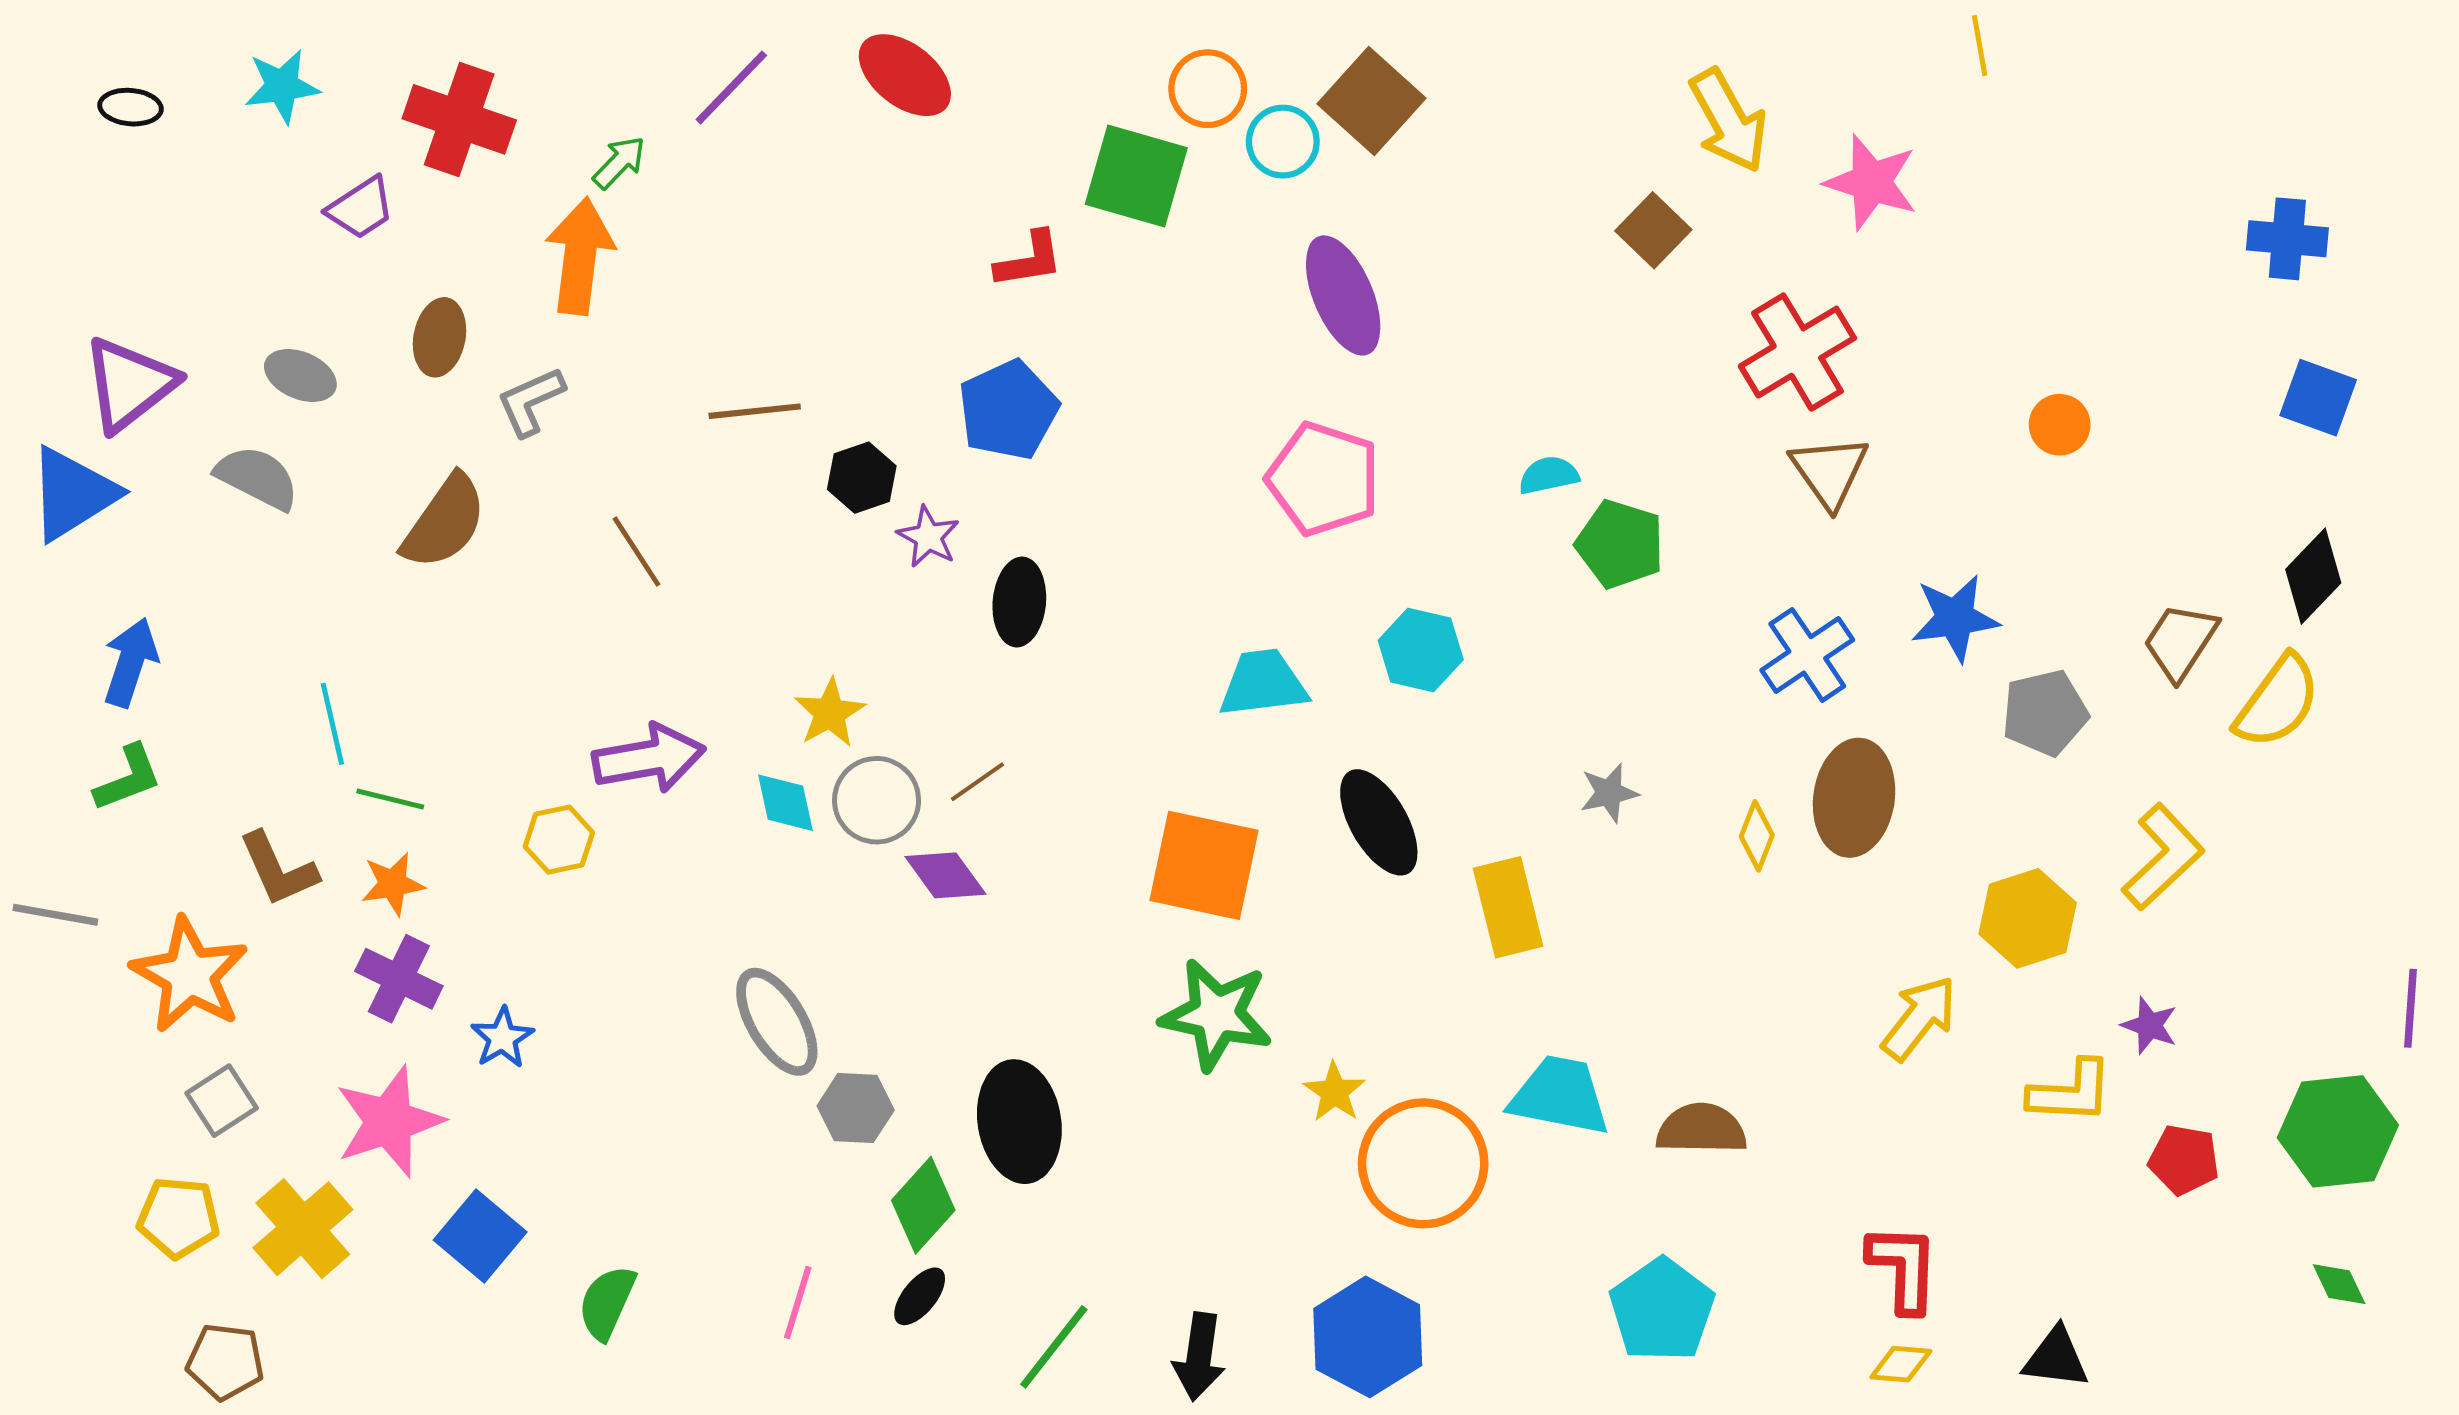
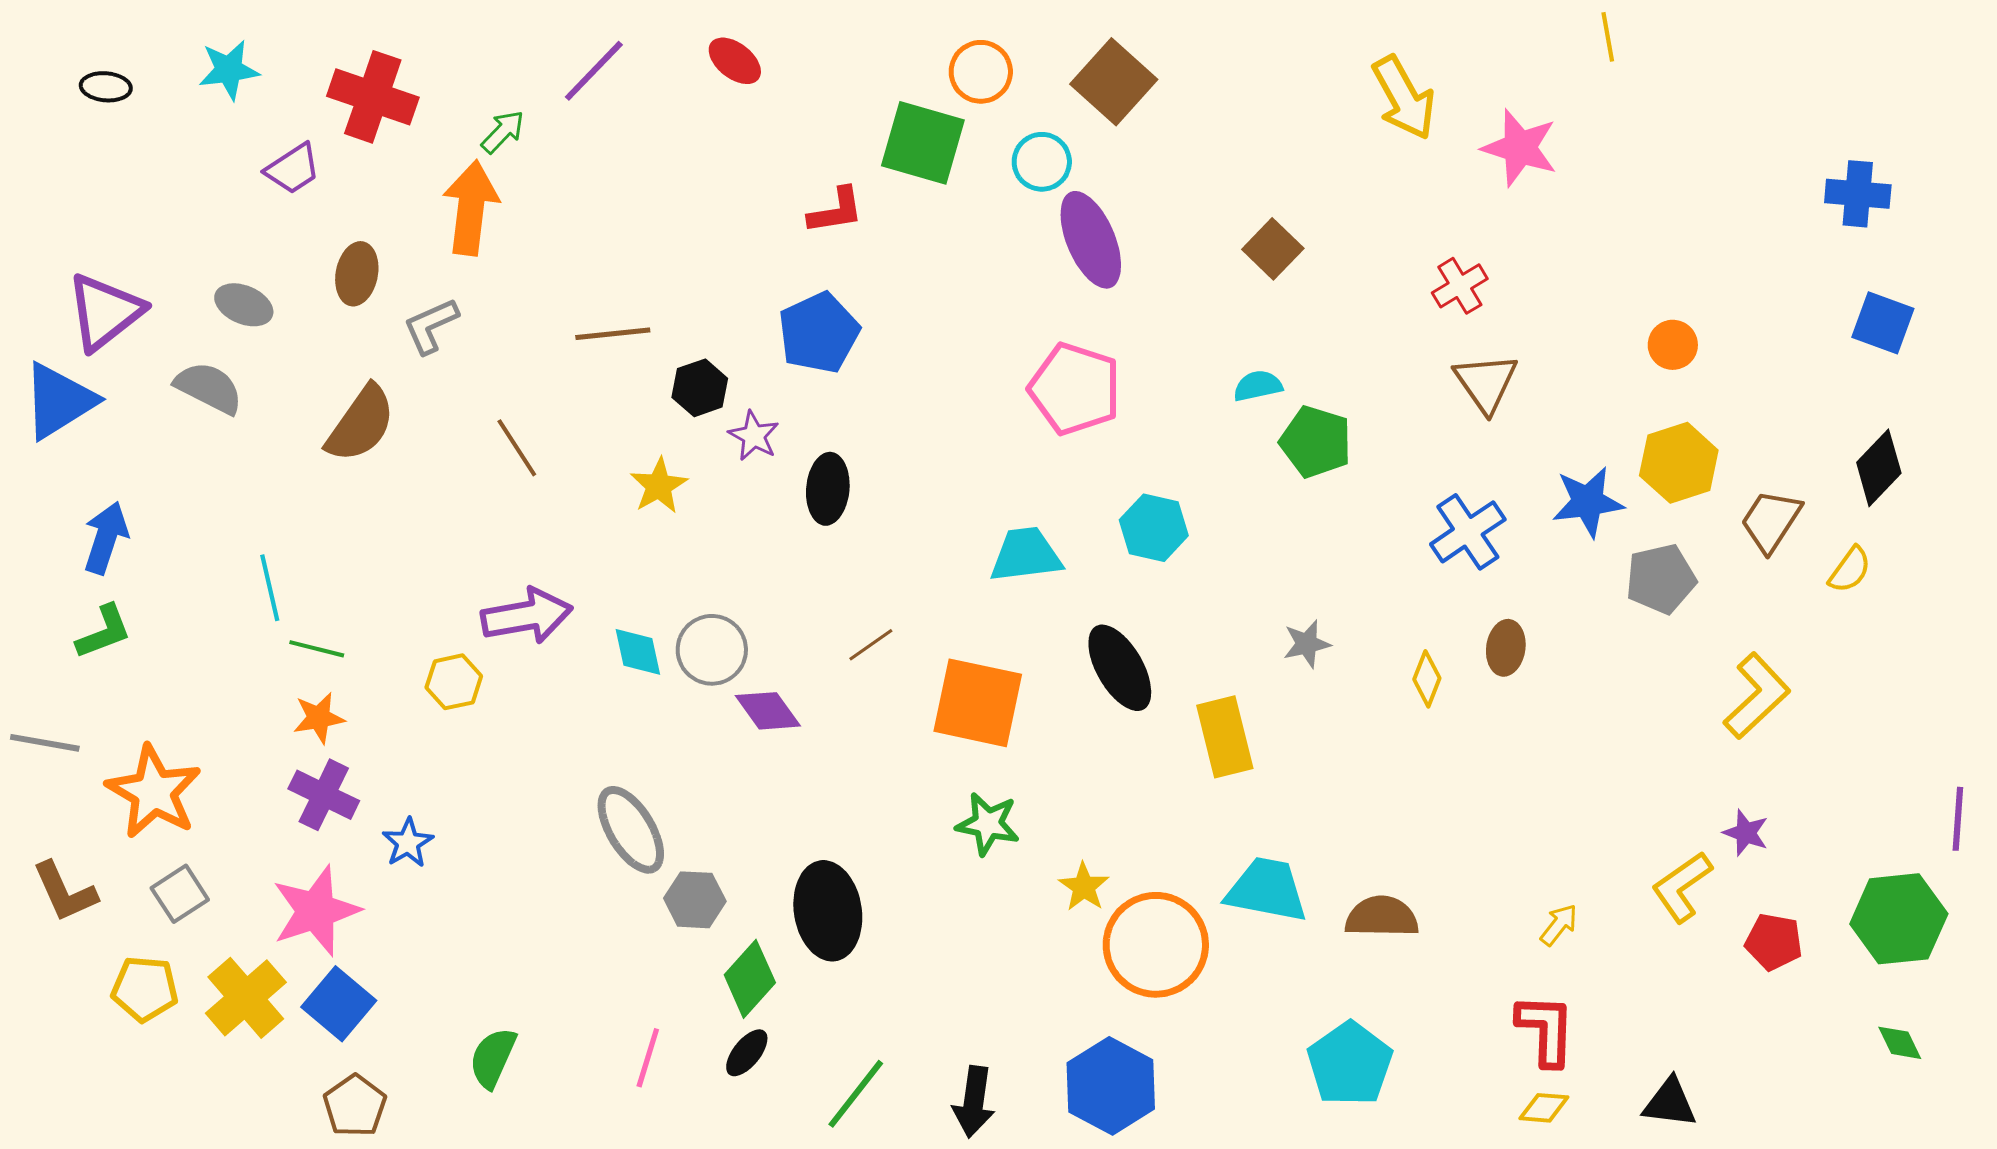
red ellipse: (905, 75) -> (735, 61), size x0.7
cyan circle: (1283, 142) -> (1042, 162), moved
brown square: (1653, 230) -> (1273, 249), moved
red cross: (1797, 352) -> (1460, 286), size x0.6
yellow semicircle: (2278, 702) -> (1850, 570), size x0.6
yellow star: (830, 713) -> (659, 486), moved
brown line: (977, 782) -> (871, 645), moved
brown ellipse: (1854, 798) -> (1506, 648), size x0.6
brown L-shape: (278, 869) -> (65, 892), moved
yellow hexagon: (2028, 918) -> (1679, 463), moved
green star: (1216, 1014) -> (988, 824), size x0.7
yellow arrow: (1919, 1018) -> (1559, 925), moved, size x0.6
yellow L-shape: (2071, 1092) -> (1682, 887), turned 142
blue square: (480, 1236) -> (339, 1004), moved
brown pentagon: (225, 1362) -> (355, 1106), moved, turned 30

